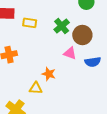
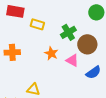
blue semicircle: (93, 62) -> (93, 72), turned -35
orange star: (49, 74) -> (51, 53), moved

